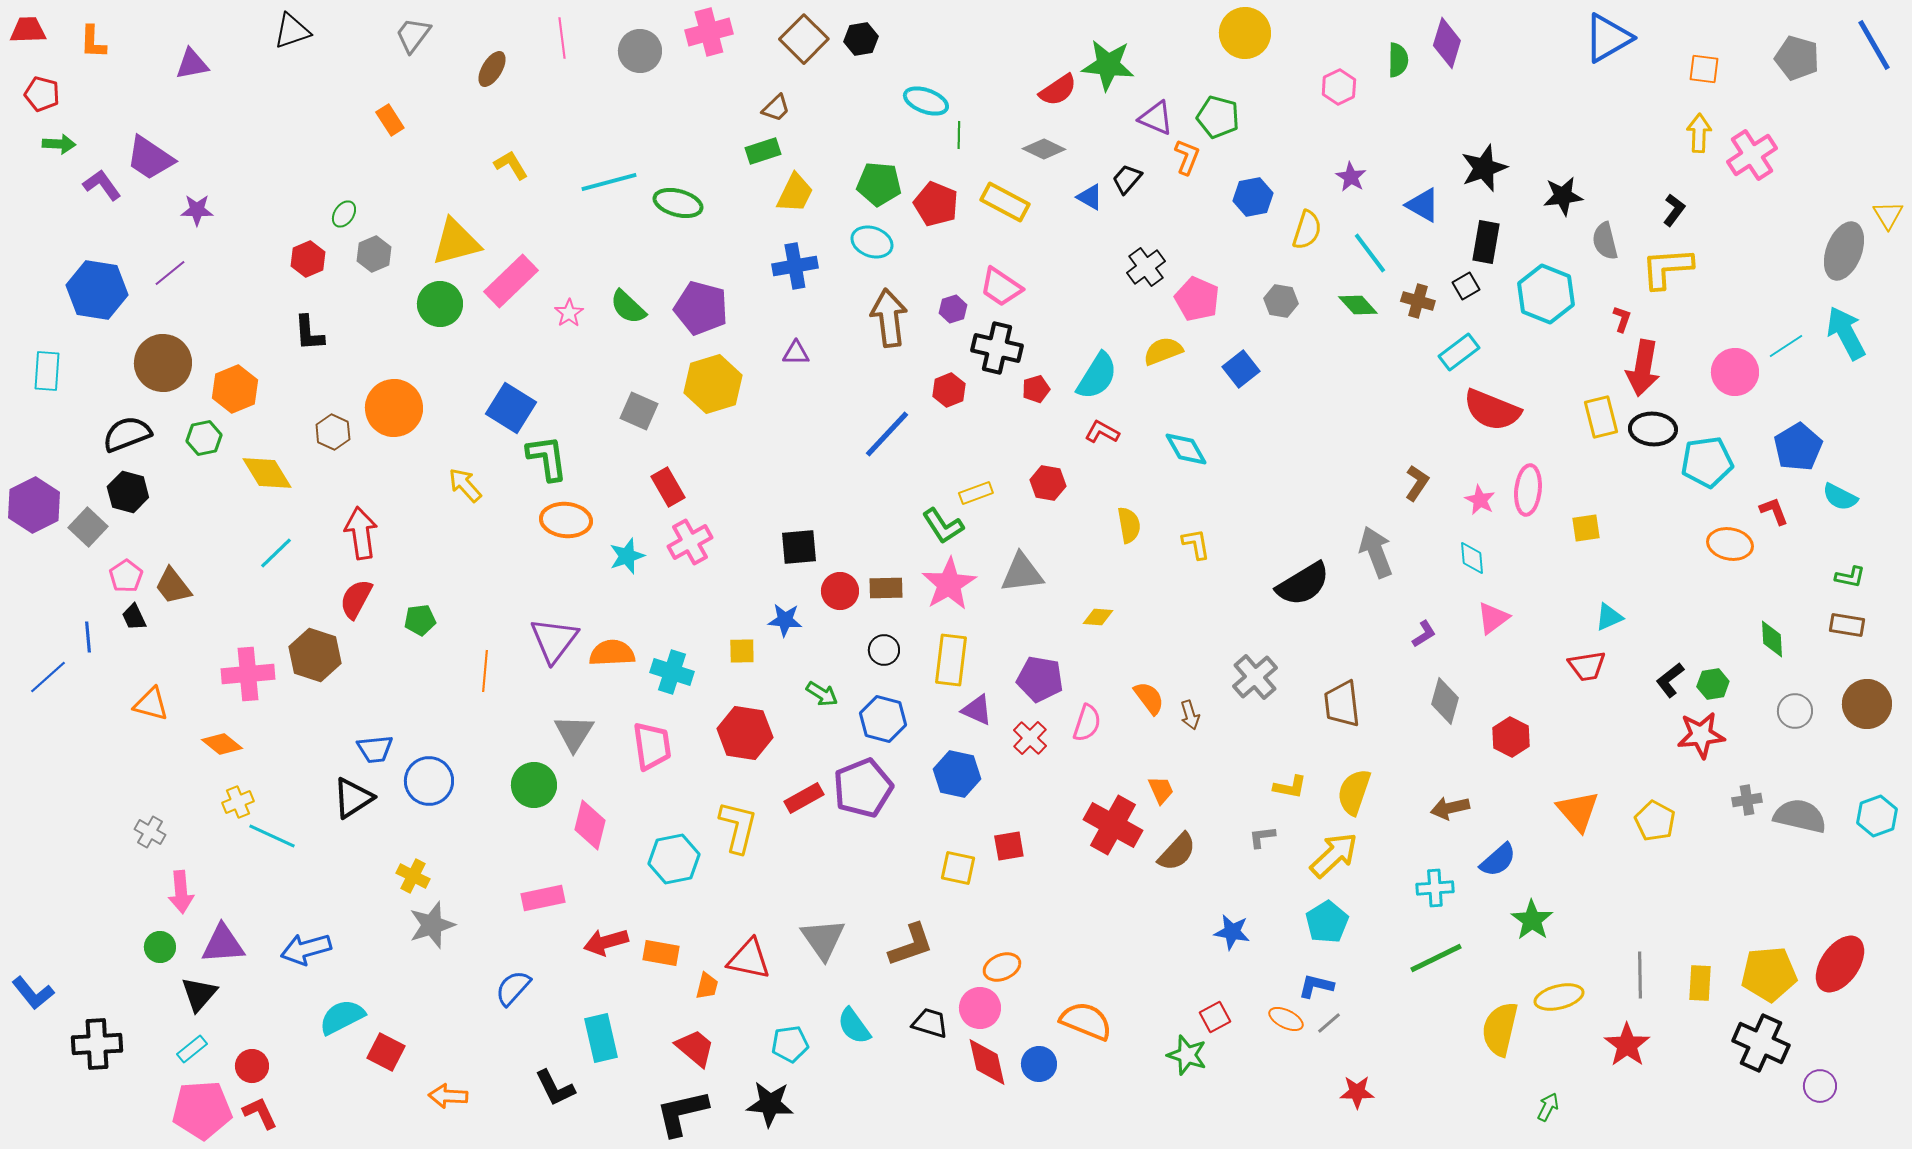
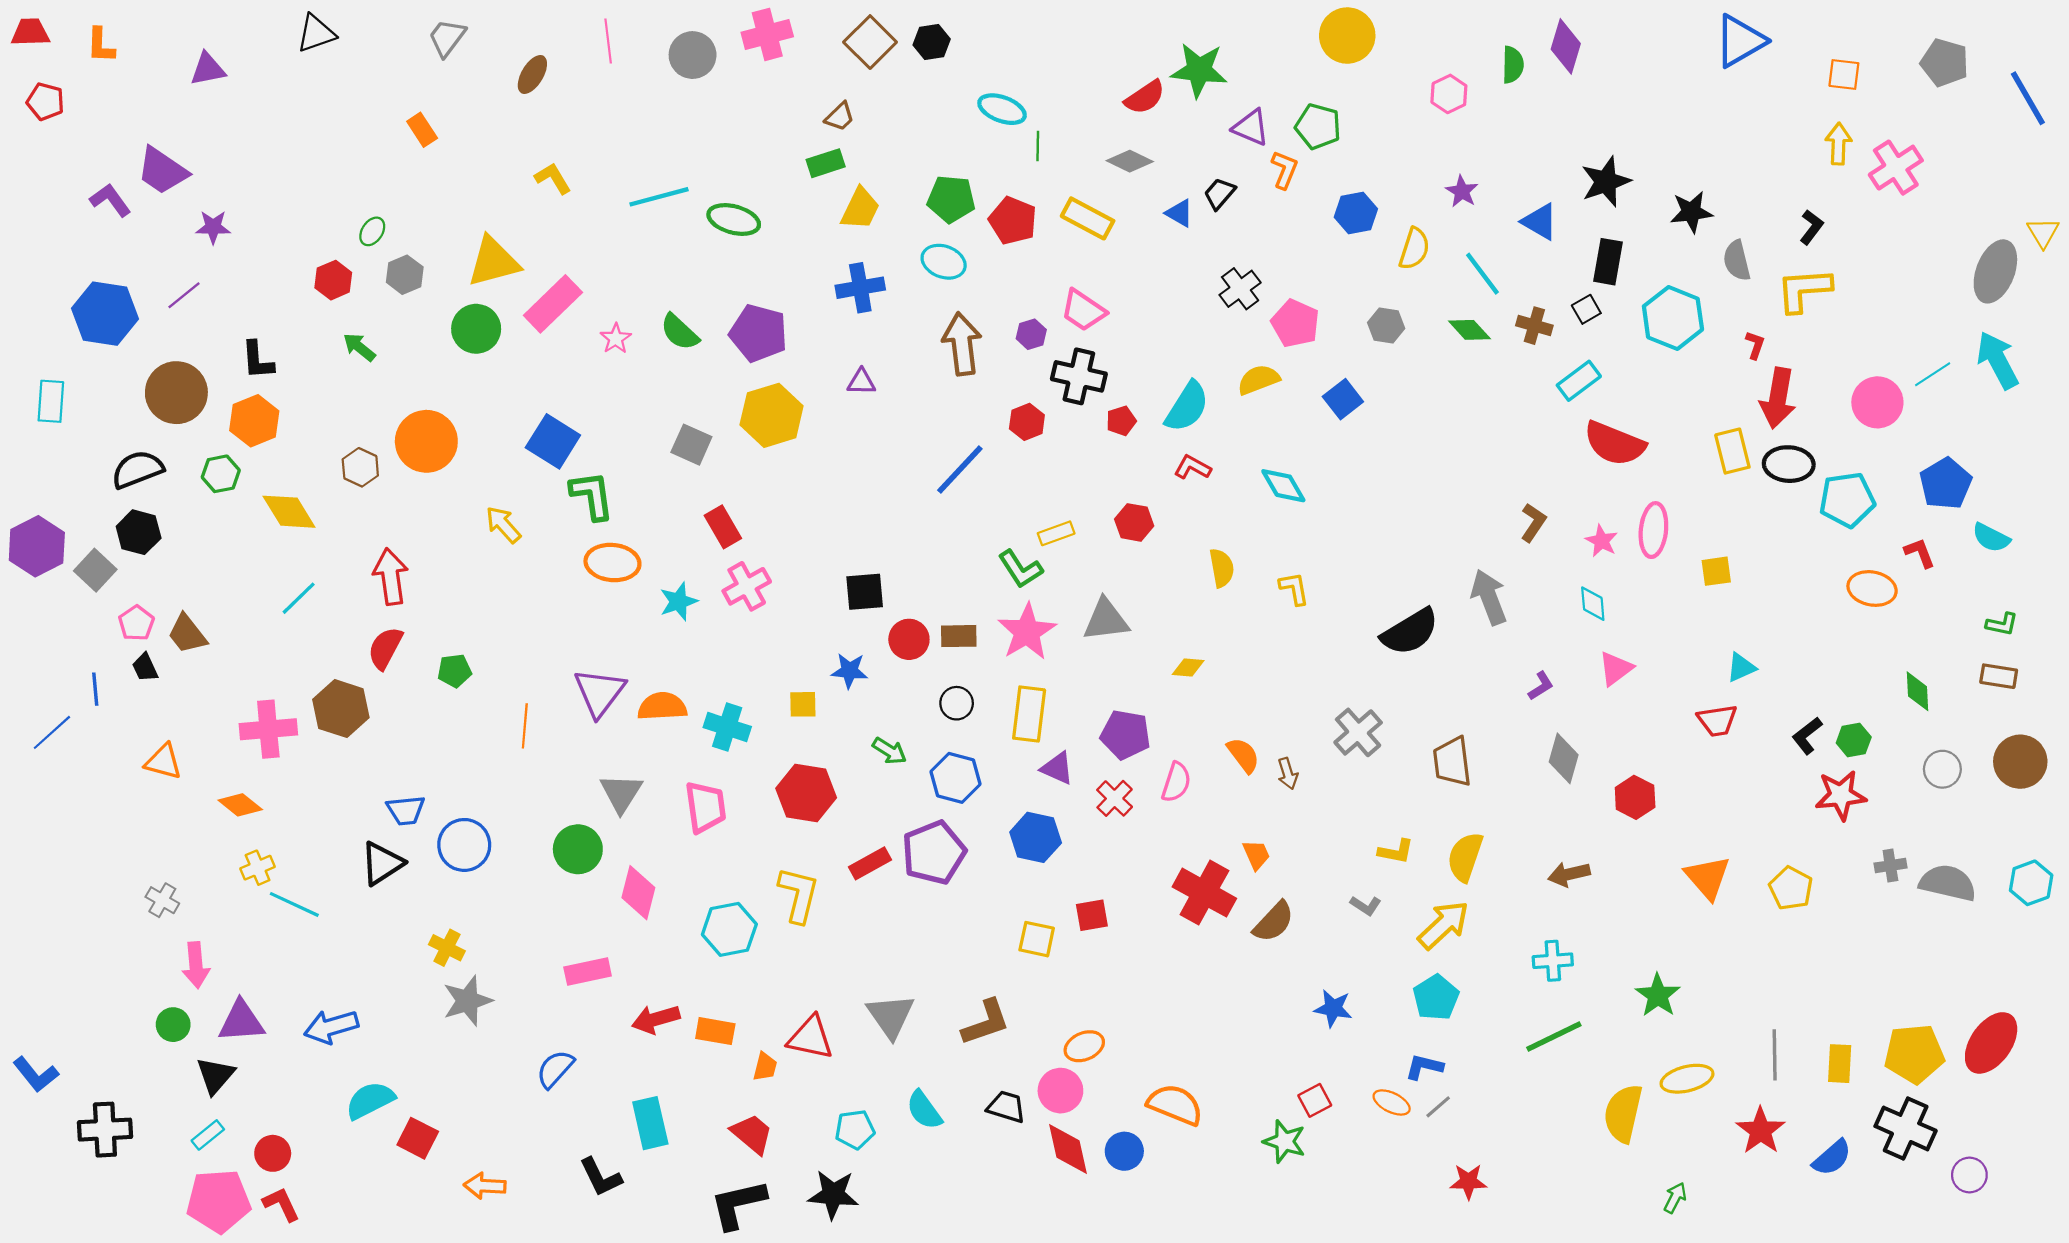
blue line: (1874, 45) -> (2028, 98), moved
green arrow: (59, 144) -> (359, 347), moved, turned -144
black L-shape: (309, 333) -> (258, 360), moved
gray L-shape: (1262, 837) -> (1366, 906), turned -140
blue semicircle: (1498, 860) -> (1832, 1158), moved

